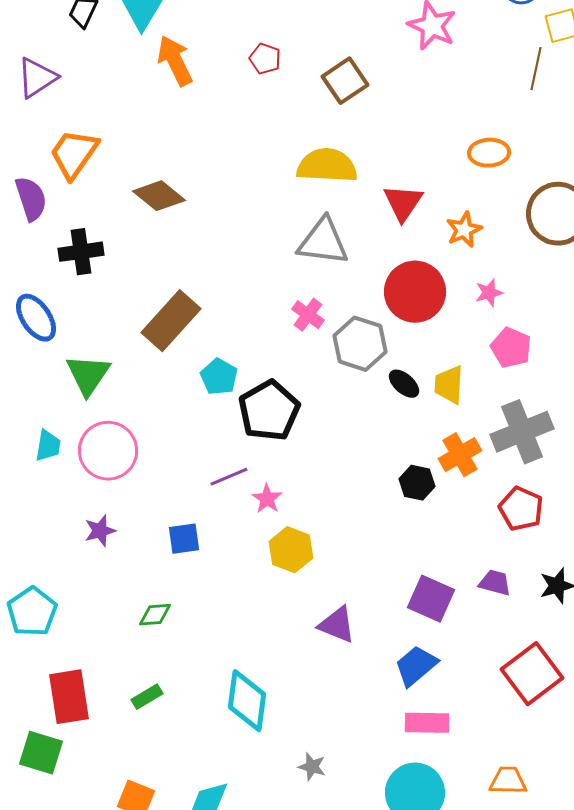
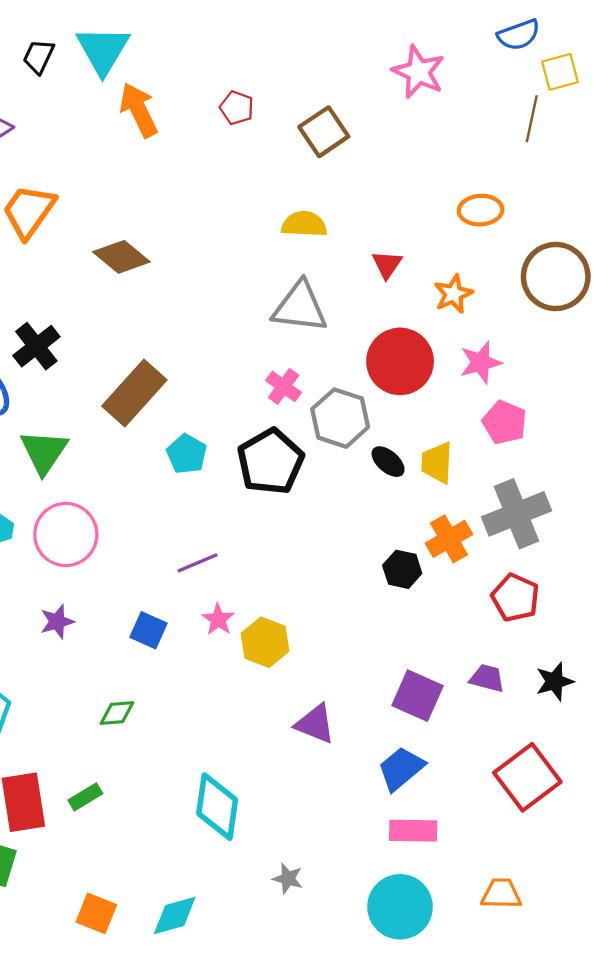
yellow semicircle: (327, 166) -> (304, 224), size x0.7
red triangle: (403, 203) -> (387, 265), size x0.7
black cross: (81, 252) -> (36, 346), moved, turned -30
pink star: (489, 293) -> (481, 363), size x1.4
black pentagon: (269, 411) -> (270, 462), moved
pink star: (267, 499) -> (218, 619), moved
blue square: (184, 539) -> (149, 630), turned 32
green rectangle: (147, 697) -> (85, 797), moved

